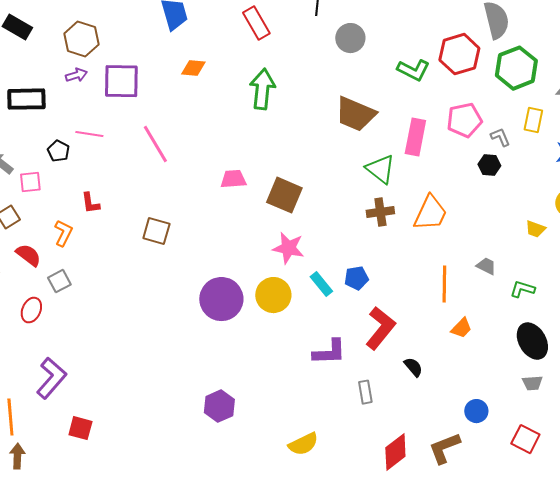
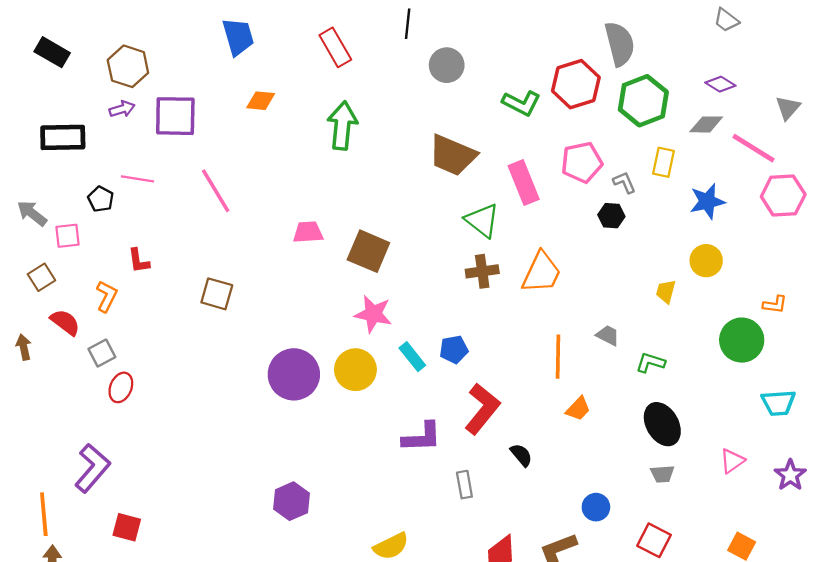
pink rectangle: (415, 137) -> (524, 182), turned -33
yellow trapezoid: (535, 229) -> (666, 291), turned 85
red ellipse: (31, 310) -> (121, 387), moved

